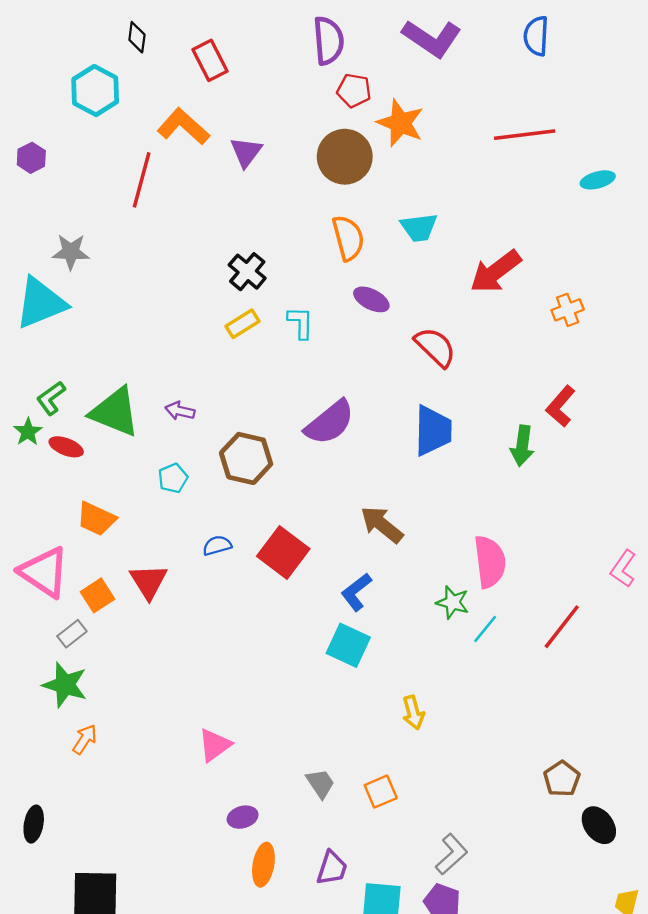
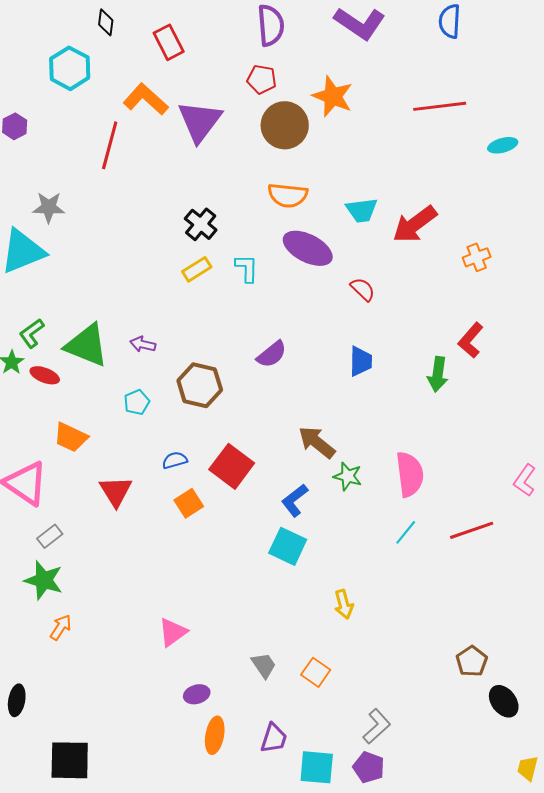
red pentagon: (354, 91) -> (262, 79), moved
purple triangle: (246, 152) -> (200, 121), size x1.6
cyan trapezoid: (419, 227) -> (362, 210), moved
orange semicircle: (348, 238) -> (288, 195), turned 111
purple ellipse: (371, 299) -> (308, 248), size x1.6
red semicircle: (435, 347) -> (363, 289), size x0.7
purple semicircle: (330, 422) -> (272, 354), size x0.7
blue trapezoid: (433, 431) -> (361, 361), size x0.7
orange square: (97, 595) -> (189, 503), moved
green star: (453, 602) -> (348, 476), moved
red line: (562, 627) -> (472, 530), turned 33
orange square: (381, 792) -> (316, 672), turned -32

